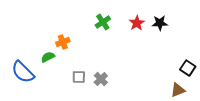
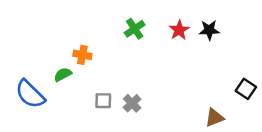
orange cross: (63, 42) -> (82, 55), turned 32
brown triangle: (178, 90) -> (214, 118), moved

